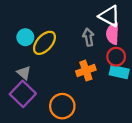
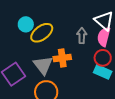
orange cross: (86, 71) -> (62, 58), moved
gray triangle: (24, 73) -> (43, 65), moved, size x1.5

